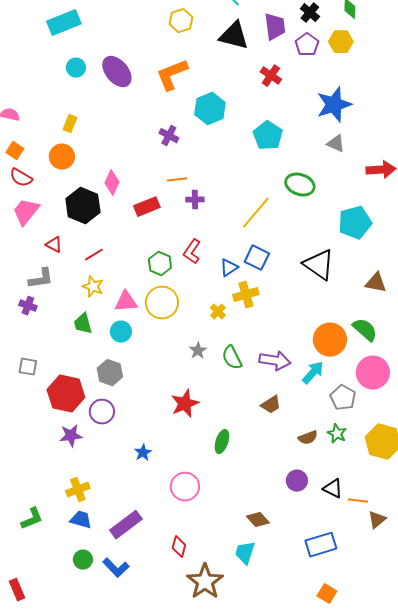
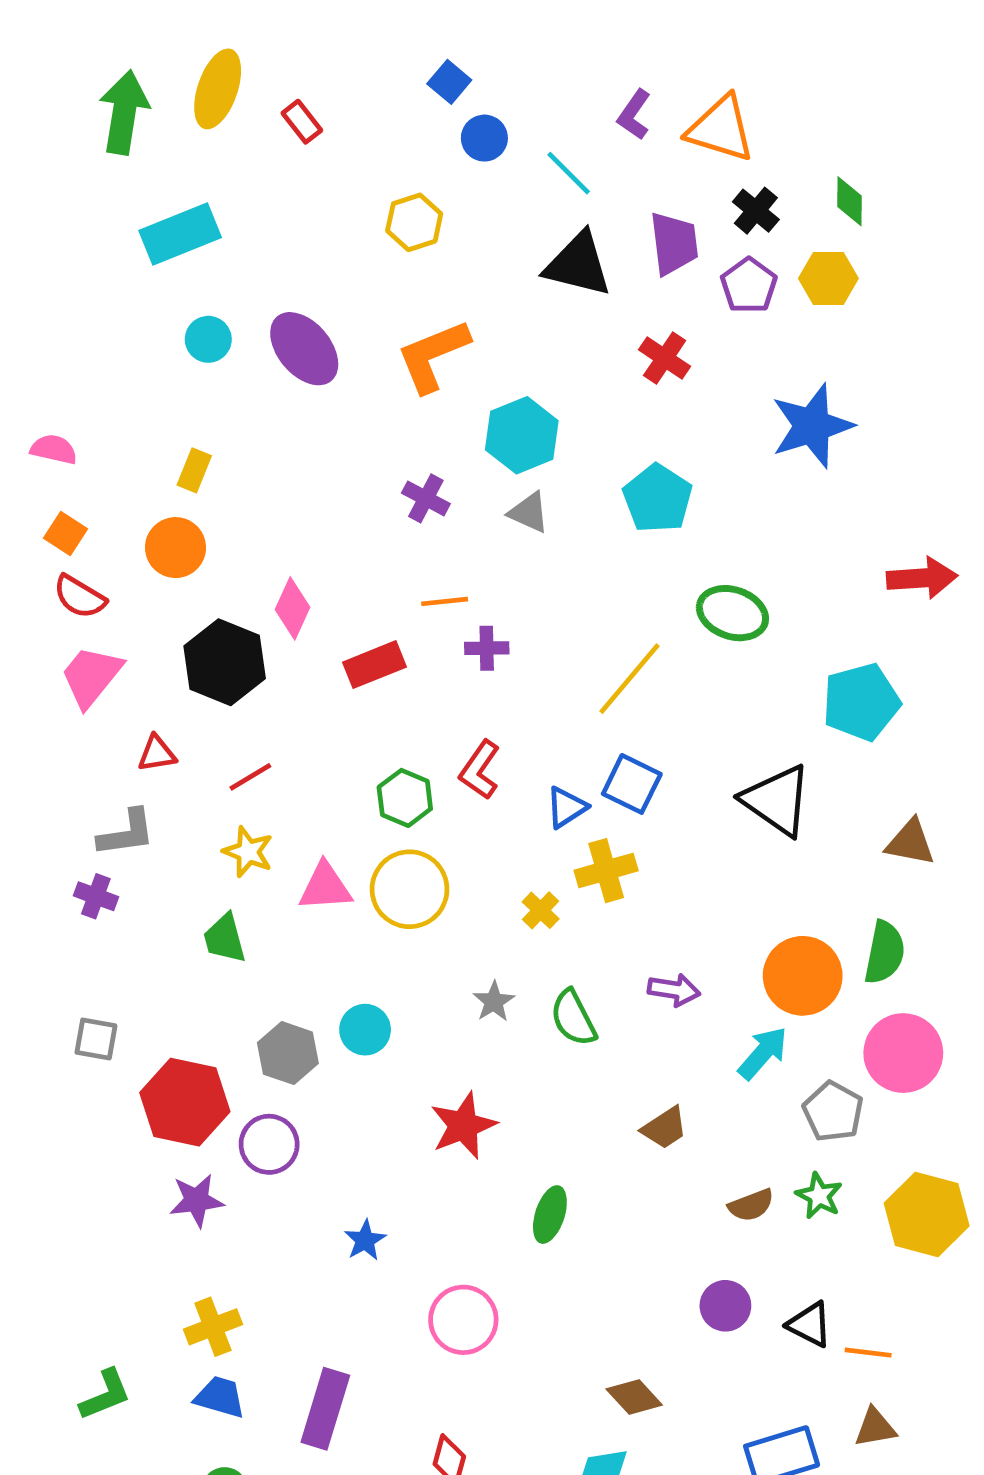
yellow hexagon: (181, 21) -> (414, 222), moved
gray triangle: (336, 144) -> (529, 512), moved
red triangle: (54, 245) -> (157, 754), turned -36
green semicircle: (365, 330) -> (885, 952), turned 60
cyan circle: (121, 332) -> (365, 1030), moved
purple arrow: (275, 361) -> (674, 990), moved, size x0.7
brown triangle: (377, 520) -> (875, 1427), moved, turned 30
purple rectangle: (126, 525) -> (325, 1409), turned -36

